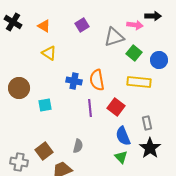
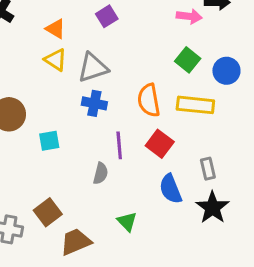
orange triangle: (44, 26) -> (55, 29), moved
gray triangle: (114, 37) -> (93, 68), moved
orange semicircle: (97, 80) -> (149, 100), moved
gray semicircle: (78, 146) -> (101, 173), moved
green triangle: (121, 157) -> (127, 222), moved

